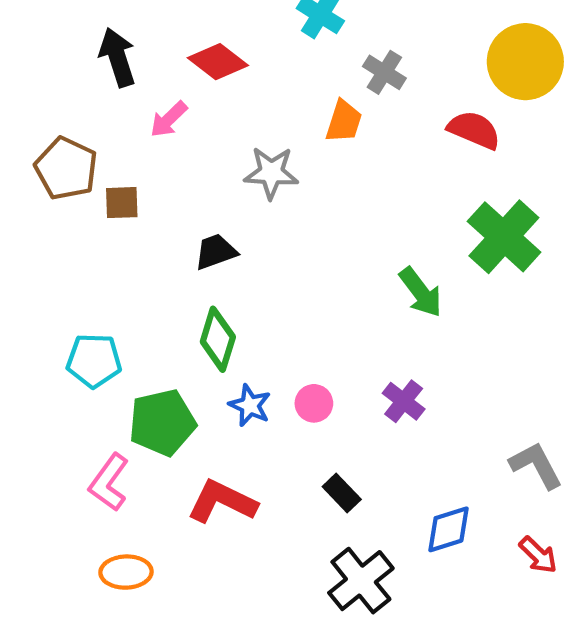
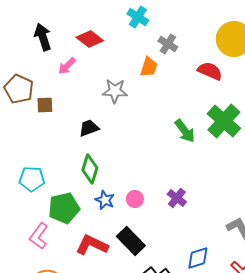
green arrow: (421, 292) -> (185, 131), moved
black rectangle: (342, 493) -> (131, 241), moved, size x1.6

